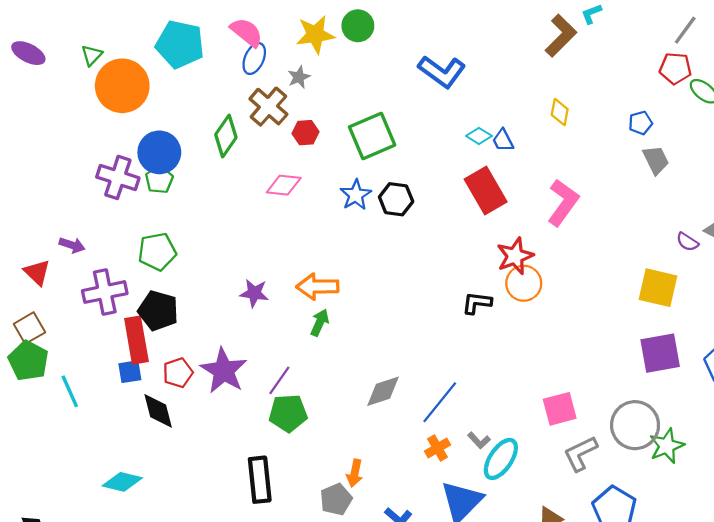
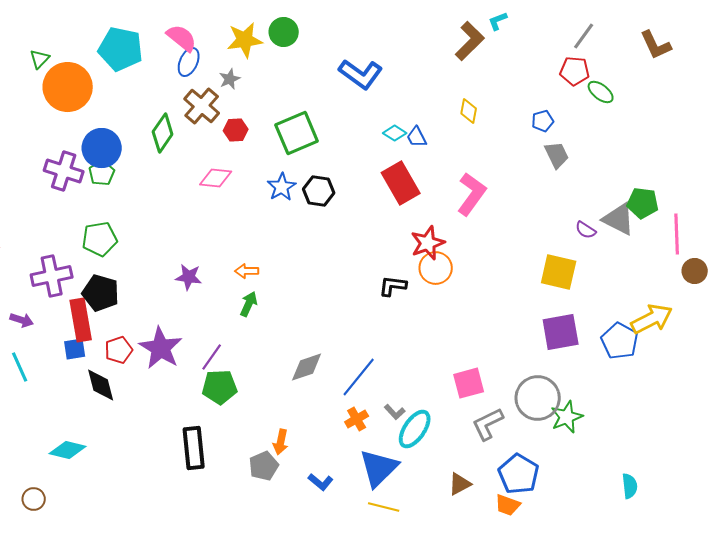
purple arrow: (72, 245) -> (22, 320), moved
orange arrow: (318, 287) -> (247, 271), size x0.6

